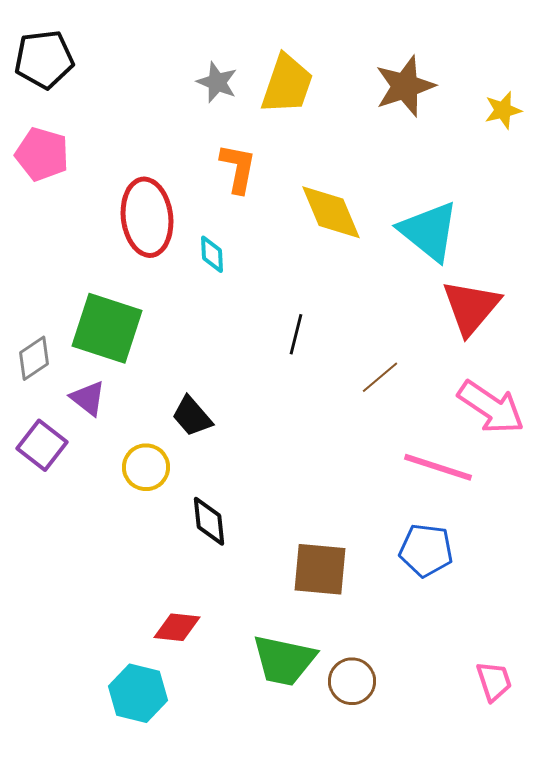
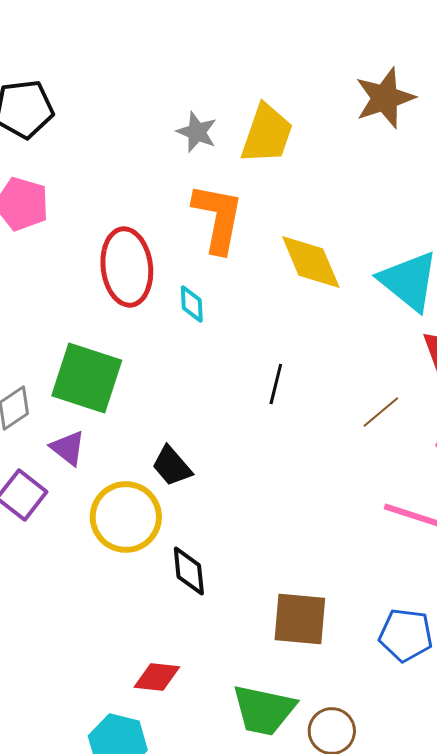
brown star: (405, 86) -> (385, 98), moved
orange L-shape: (238, 168) -> (218, 218), size x1.4
brown line: (380, 377) -> (381, 412), moved
yellow circle: (146, 467) -> (126, 517), size x1.5
blue pentagon: (426, 550) -> (406, 635), moved

